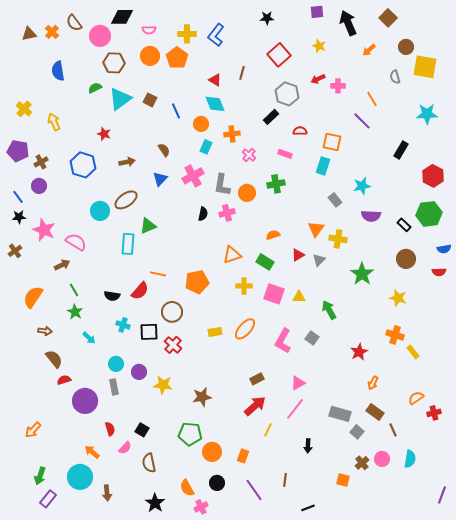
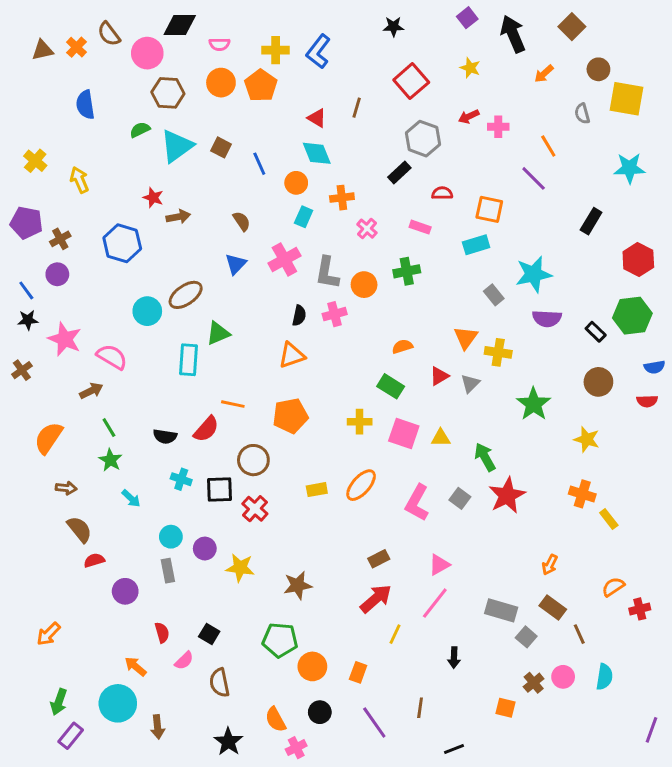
purple square: (317, 12) -> (467, 18), turned -32
brown arrow: (127, 162) -> (178, 217), moved
cyan rectangle: (323, 166) -> (476, 245), turned 54
cyan star: (362, 186) -> (534, 274), size x1.4
orange triangle: (232, 255) -> (292, 355), moved
red star: (359, 352) -> (507, 495), moved, size x1.4
purple circle: (85, 401) -> (125, 591), size x0.7

